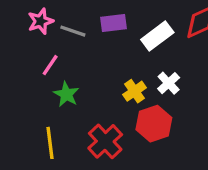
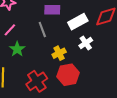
gray line: (73, 31) -> (42, 30), moved, turned 42
white cross: (169, 83) -> (86, 43), moved

